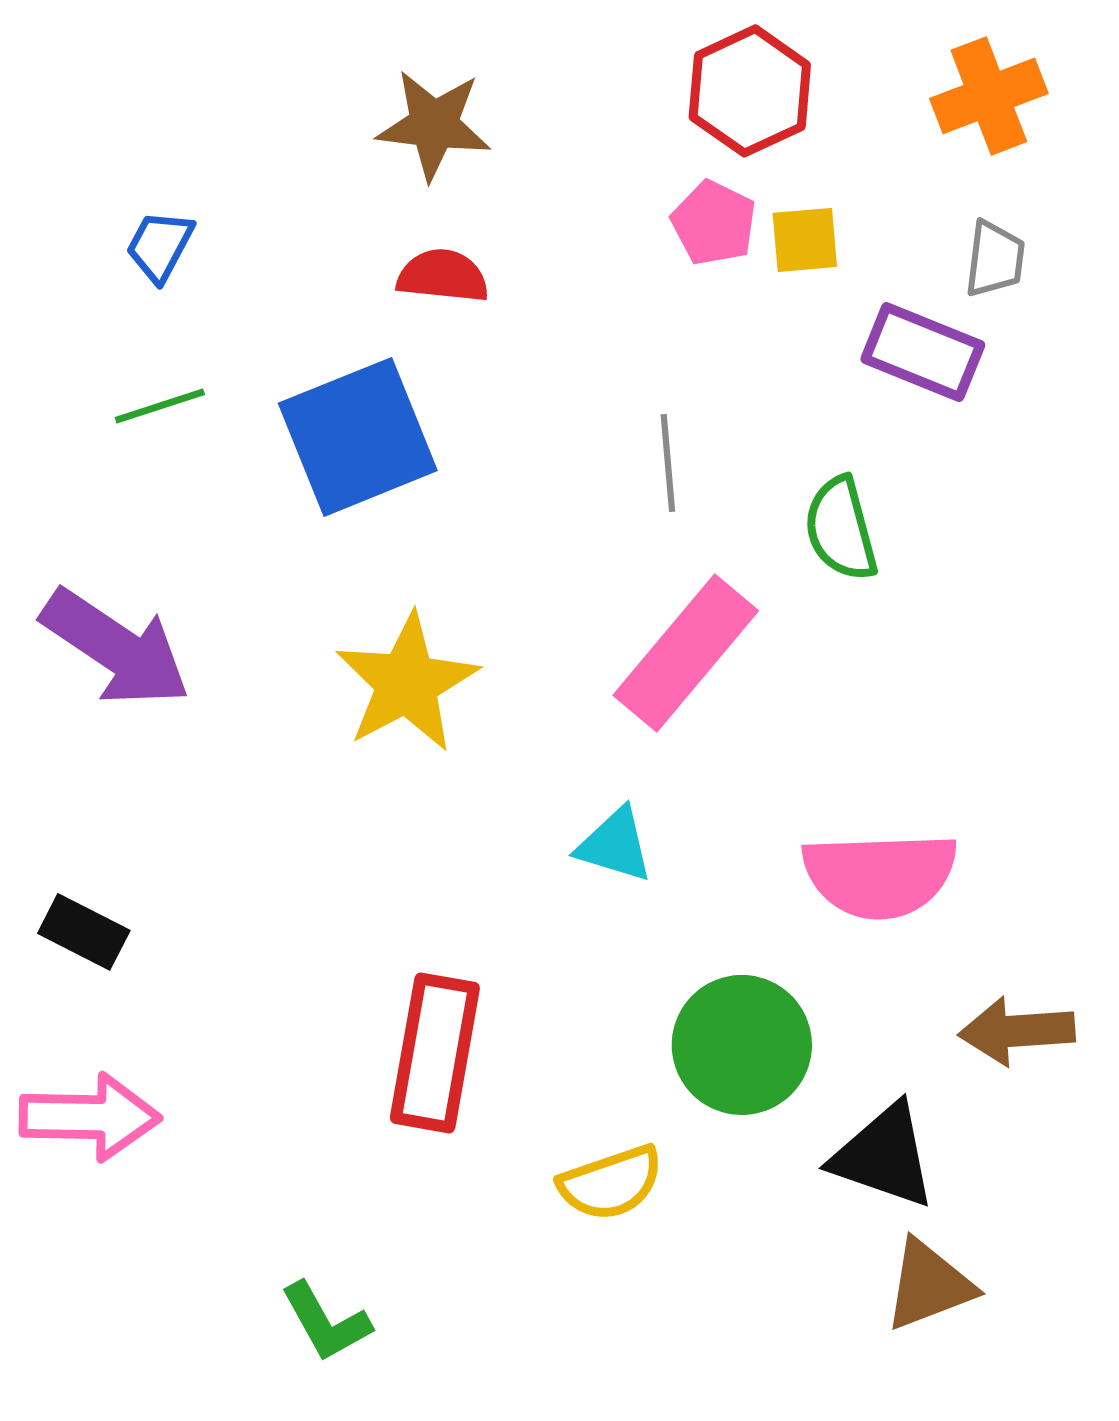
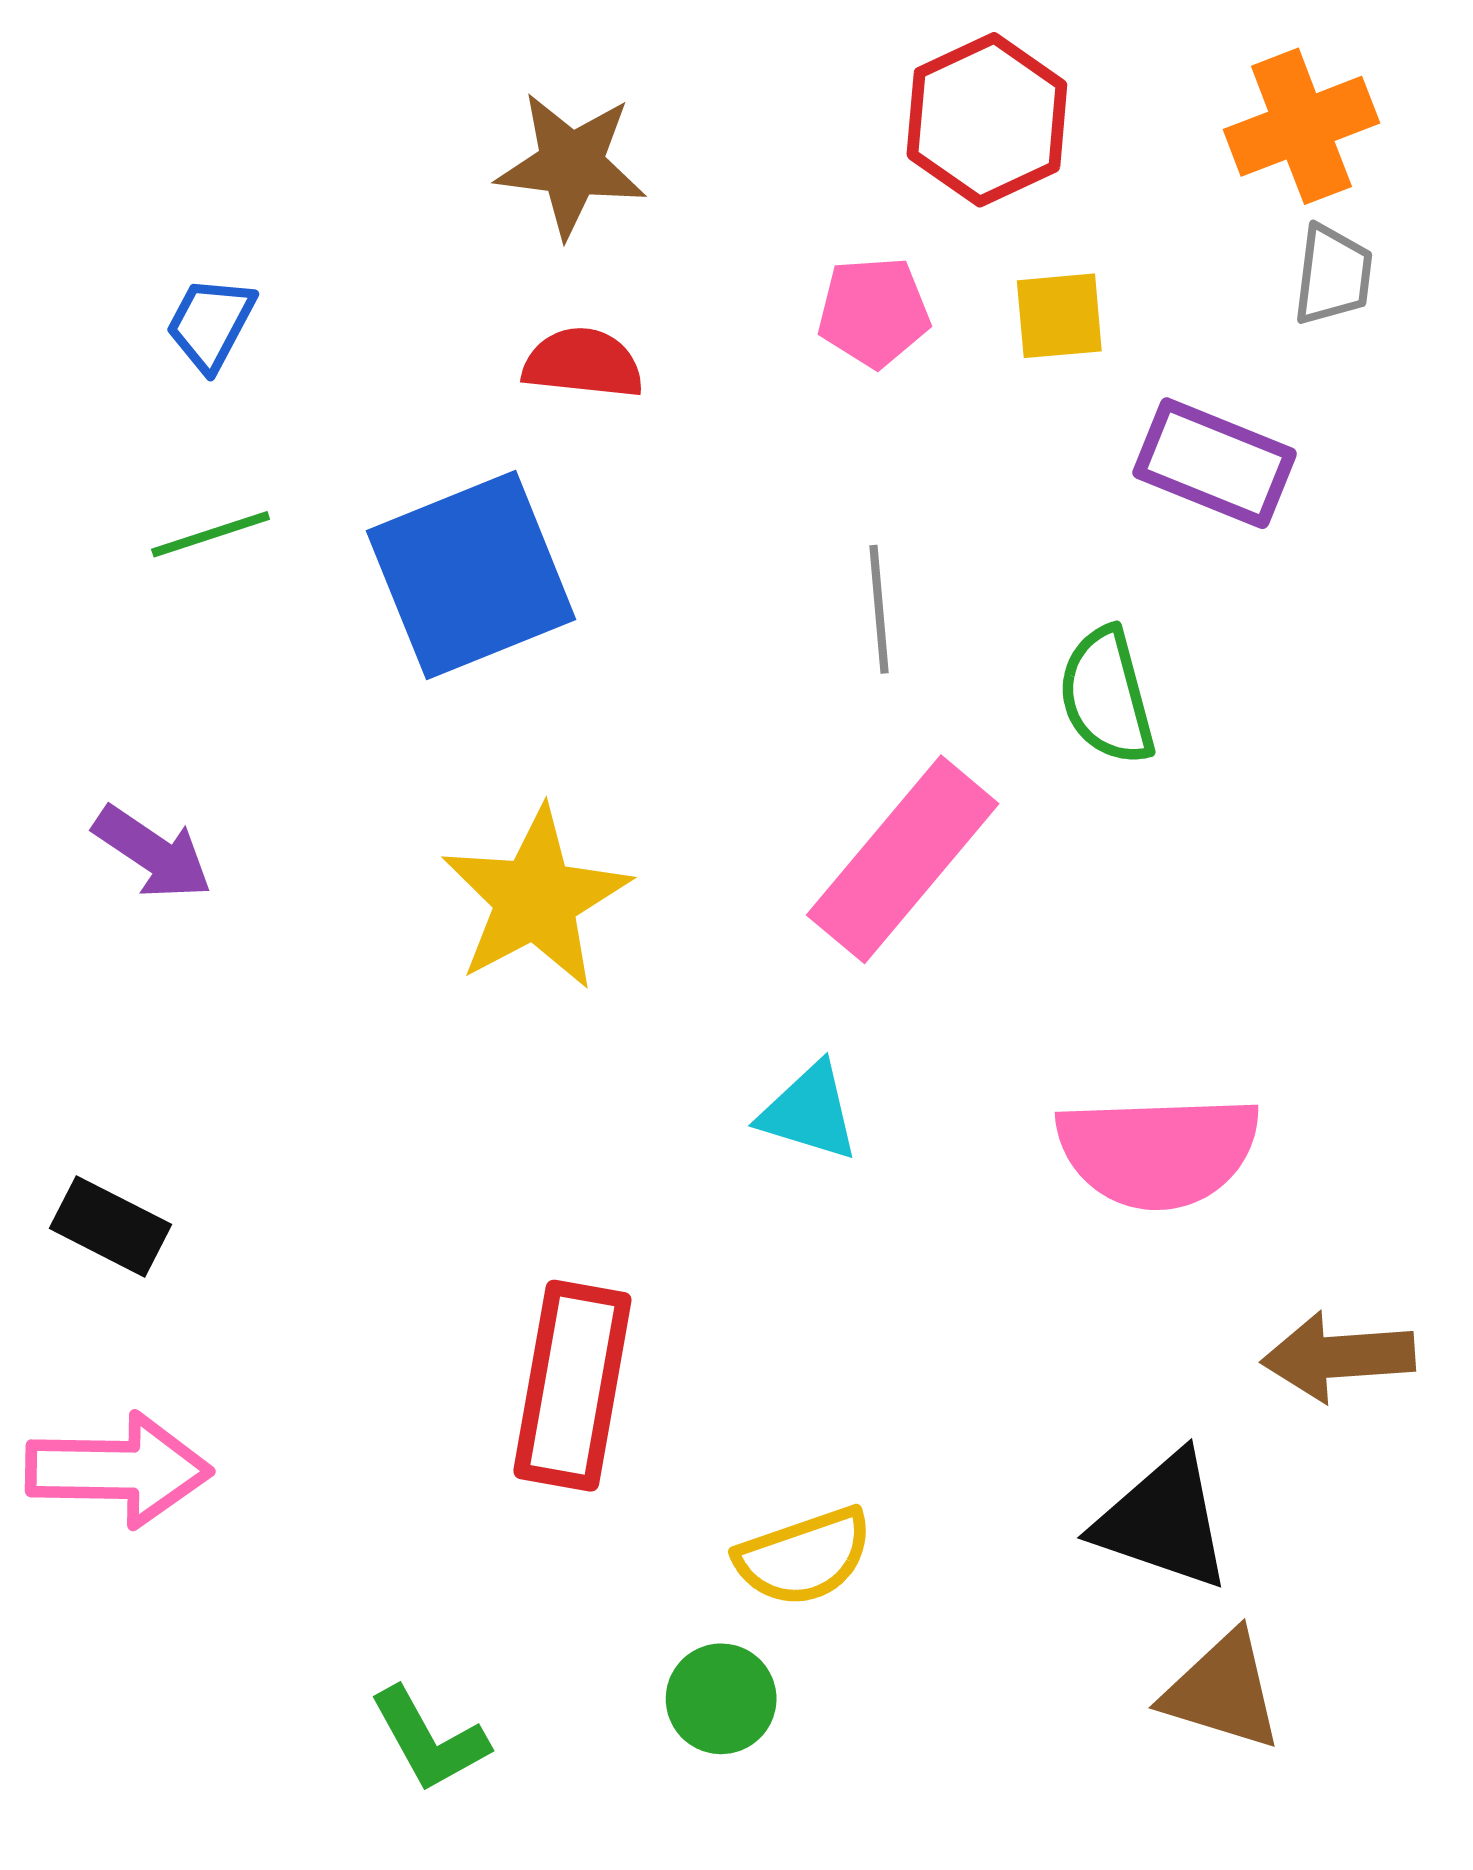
pink pentagon: (714, 223) -> (874, 312), moved, turned -30
gray trapezoid: (995, 259) -> (1333, 275), moved
purple arrow: (116, 648) -> (153, 853), size x0.6
green circle: (742, 1045) -> (721, 1699), moved, size x0.6
brown triangle: (929, 1285) -> (1222, 1691), turned 38

